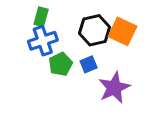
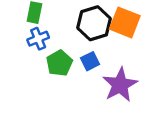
blue cross: (43, 41) -> (38, 39), size x0.7

